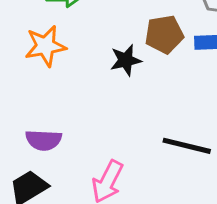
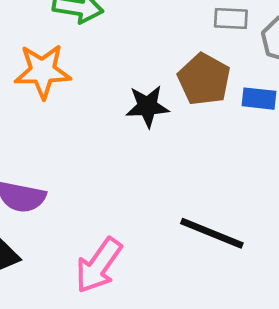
brown pentagon: (164, 34) -> (204, 79), turned 30

